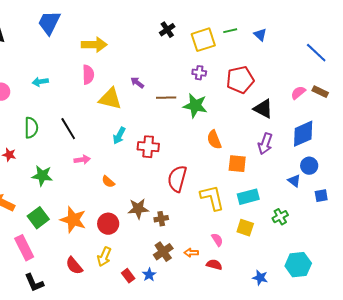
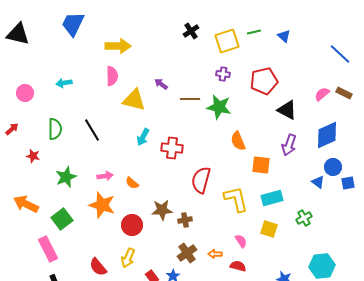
pink arrow: (82, 160) -> (105, 176), moved
green star: (42, 176) -> (66, 177), turned -30
blue square: (321, 196) -> (348, 183), moved
orange star: (73, 220) -> (102, 205), moved

